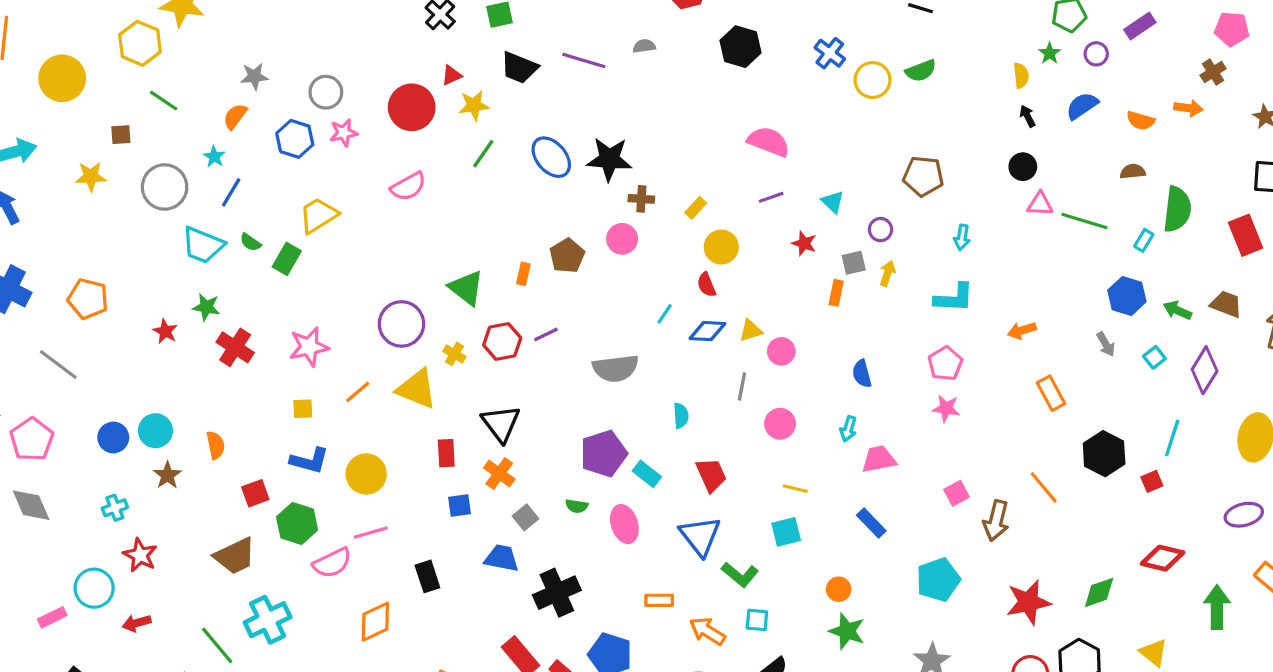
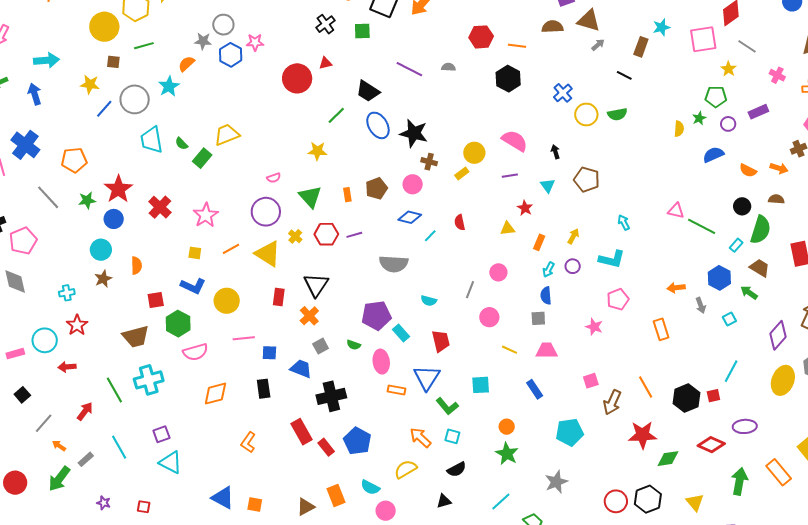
black trapezoid: (519, 68) -> (368, 91), moved
yellow circle: (62, 78) -> (104, 27), moved
gray circle: (326, 92) -> (223, 25), moved
green line: (164, 101) -> (144, 46), turned -60
yellow star: (474, 105) -> (317, 151), moved
black arrow: (1028, 116) -> (555, 152), moved
pink star: (344, 133) -> (255, 42), moved
blue hexagon: (295, 139) -> (231, 55), moved
cyan star: (214, 157) -> (169, 86), size x1.5
black circle: (1023, 167) -> (742, 206), moved
brown semicircle: (1133, 172) -> (776, 199), moved
brown pentagon: (923, 176) -> (587, 180), moved
pink semicircle: (408, 186) -> (274, 178), moved, size x0.6
blue line: (231, 192) -> (104, 109), moved
purple circle: (880, 230) -> (573, 266), moved
cyan arrow: (962, 237) -> (624, 222), turned 133
cyan trapezoid: (203, 245) -> (152, 140), turned 48
yellow circle: (721, 247) -> (474, 153), moved
gray square: (854, 263) -> (538, 318), moved
orange rectangle: (523, 274) -> (347, 195), turned -32
orange pentagon: (88, 299) -> (74, 160), turned -30
brown trapezoid: (1226, 304) -> (760, 268), moved
green star: (206, 307) -> (87, 200), moved, turned -30
orange arrow: (1022, 330) -> (676, 288), moved
red star: (165, 331) -> (118, 189), size x1.8
blue diamond: (707, 331) -> (410, 217), moved
yellow triangle: (751, 331) -> (508, 229), moved
pink star: (309, 347) -> (206, 215), turned -30
pink pentagon: (945, 364) -> (618, 299), moved
purple diamond: (1205, 370) -> (778, 335), moved
cyan semicircle: (681, 416) -> (429, 301), turned 98
cyan arrow: (848, 429) -> (549, 270), moved
blue circle: (113, 437) -> (114, 219), moved
black hexagon: (1104, 454) -> (686, 398), moved
yellow line: (795, 489) -> (510, 350), moved
blue square: (459, 506) -> (269, 353), moved
purple ellipse: (1244, 515) -> (745, 426), moved
pink line: (371, 533) -> (244, 338), moved
black rectangle: (427, 576) -> (264, 389), moved
orange rectangle: (659, 600) -> (397, 390), moved
red star: (1028, 602) -> (643, 435), moved

